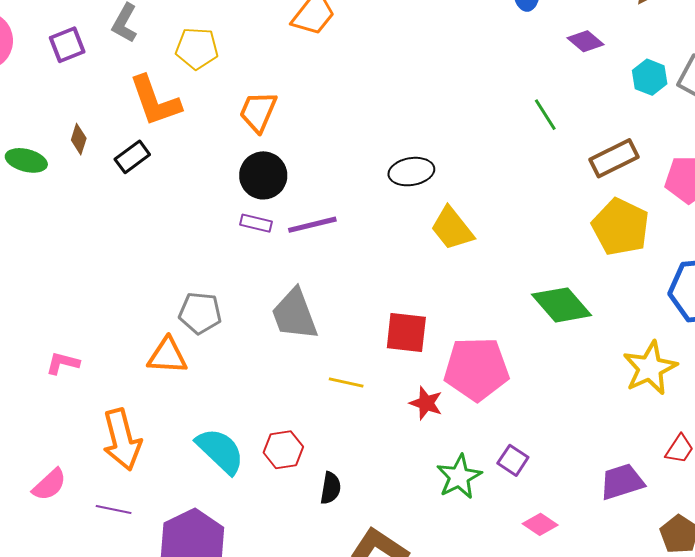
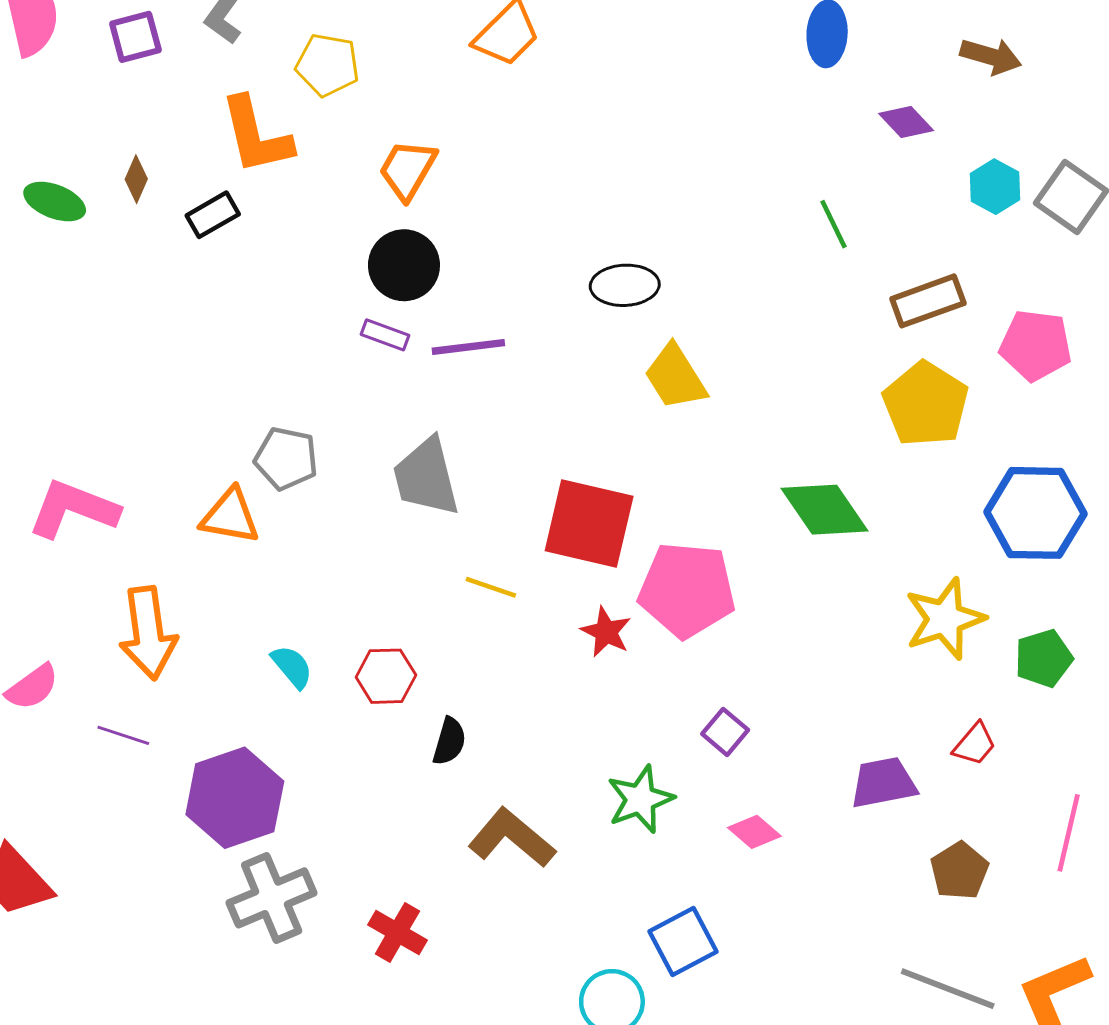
red square: (406, 332) -> (589, 523), size x1.4
pink L-shape: (63, 363) -> (73, 509), size x1.8
cyan semicircle: (220, 451) -> (292, 667), size x0.6
green star: (459, 477) -> (640, 799), moved

